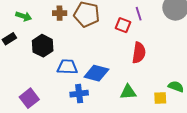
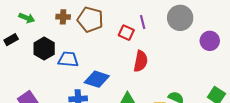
blue trapezoid: (67, 67) -> (68, 59), moved

